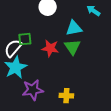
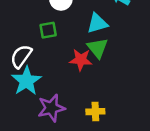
green square: (25, 39) -> (48, 30), moved
red star: (50, 48) -> (81, 60), moved

